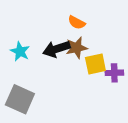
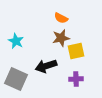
black arrow: (56, 49) -> (46, 66), moved
purple cross: (114, 73) -> (76, 79), moved

